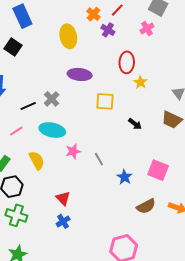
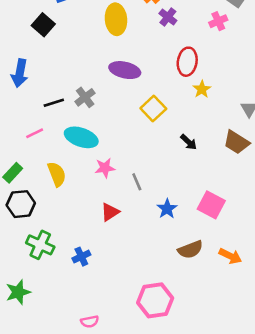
yellow square: (105, 101) -> (153, 109), turned 36
red triangle: (63, 198) -> (110, 212), moved, turned 35
green cross: (16, 215) -> (40, 245), moved

